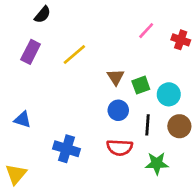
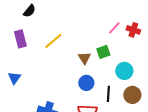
pink line: (146, 31) -> (114, 28), moved
purple rectangle: (31, 52) -> (20, 39), turned -42
green square: (141, 85) -> (103, 52), moved
blue triangle: (23, 120) -> (14, 78), moved, turned 48

